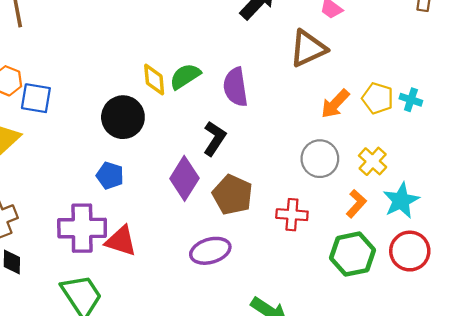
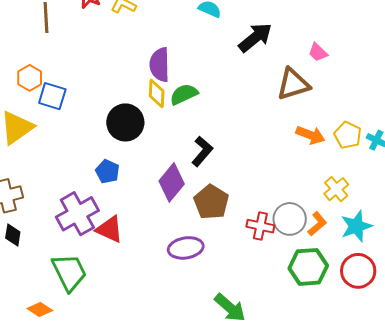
purple semicircle: (236, 87) -> (160, 65), moved
orange arrow: (335, 104) -> (310, 135), turned -120
gray circle: (320, 159) -> (290, 219), moved
purple cross: (82, 228) -> (77, 214), turned -36

